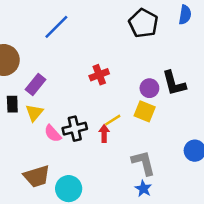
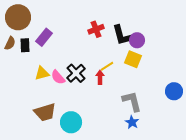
black L-shape: (174, 83) -> (122, 35), moved
black rectangle: (12, 104) -> (25, 45), moved
yellow triangle: (34, 113) -> (42, 73), moved, turned 35
black cross: (75, 129) -> (76, 73), turned -30

